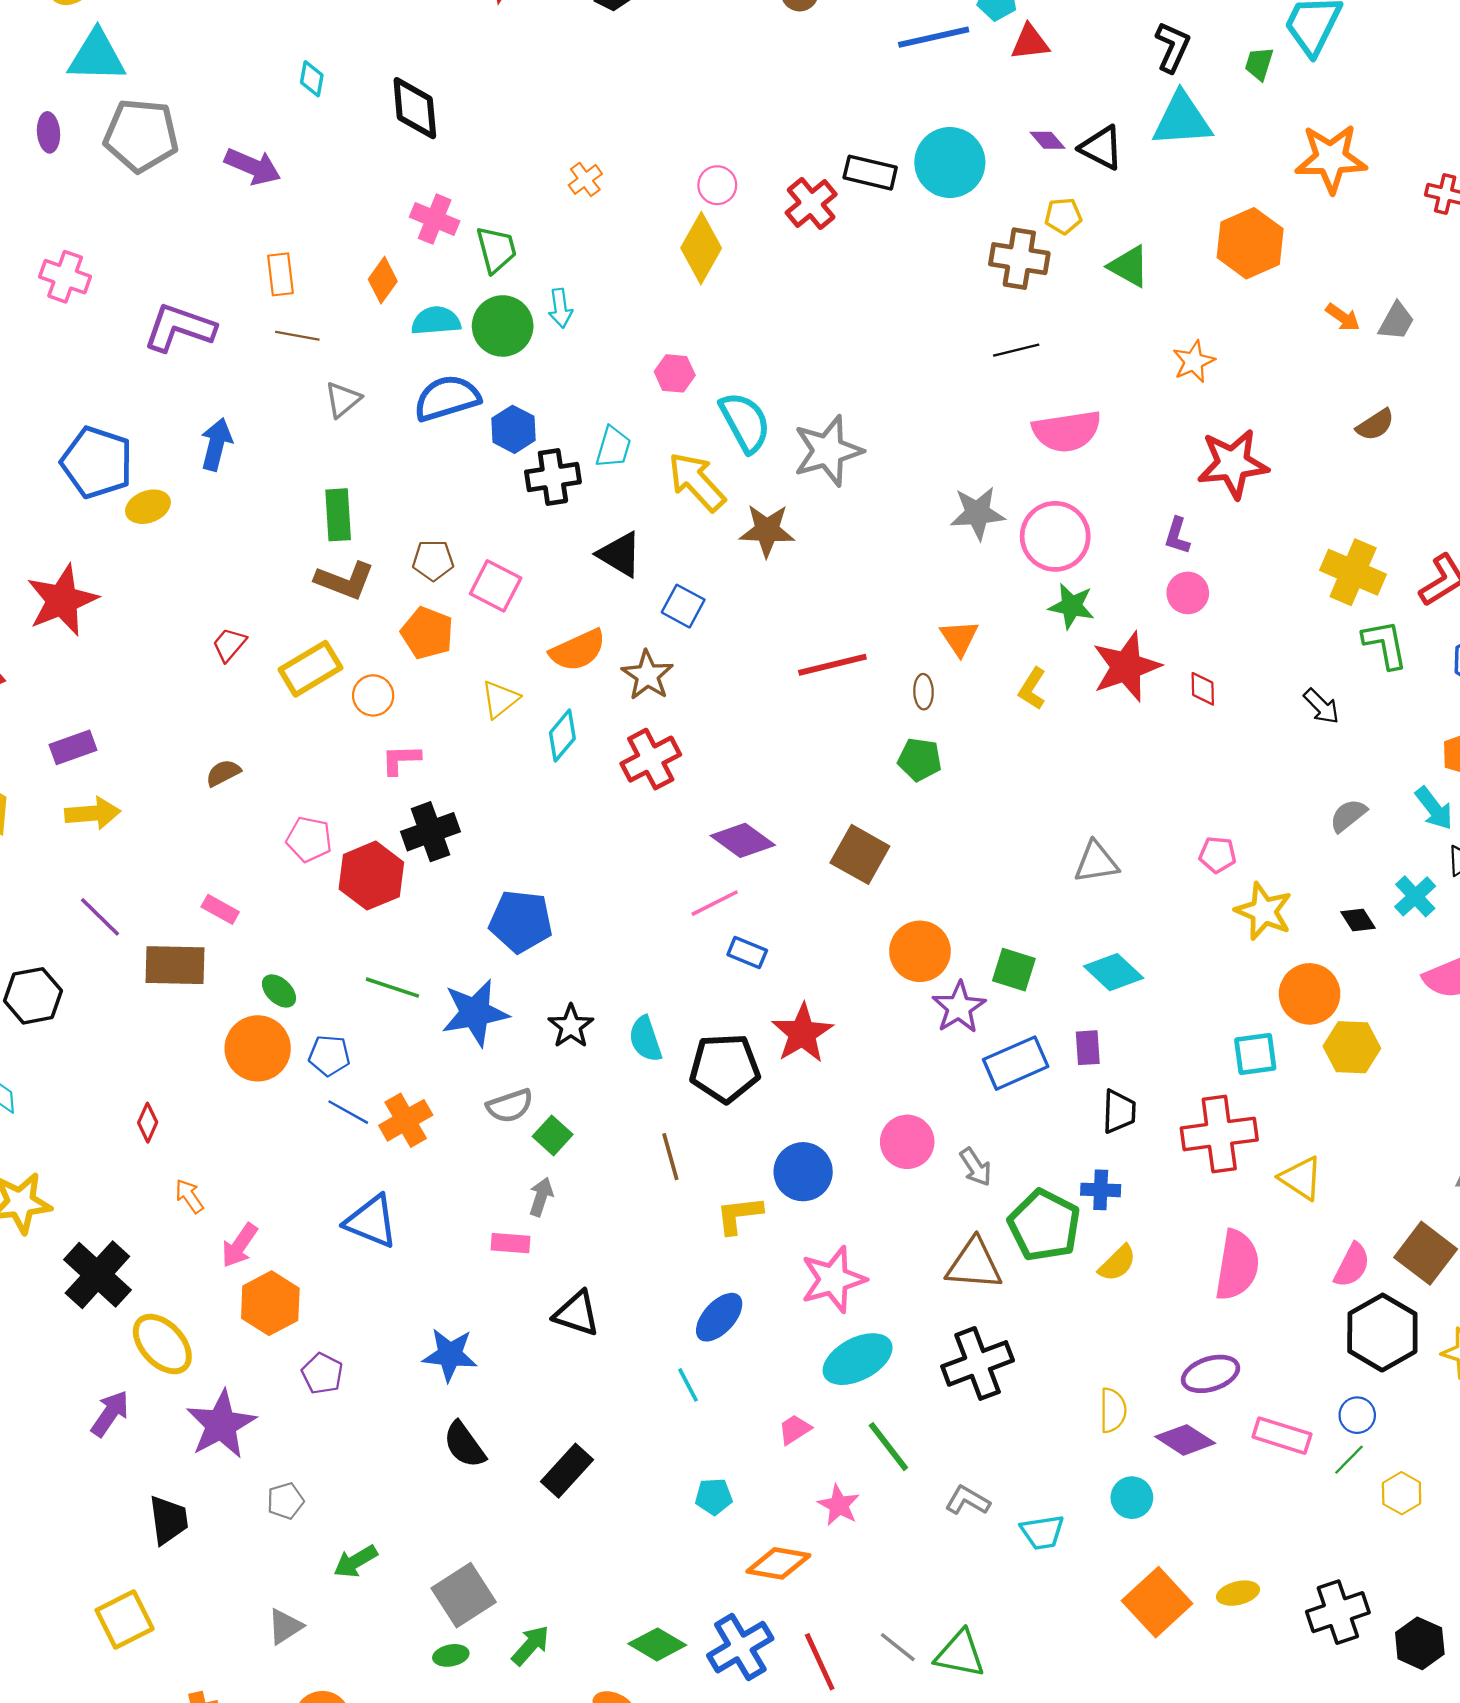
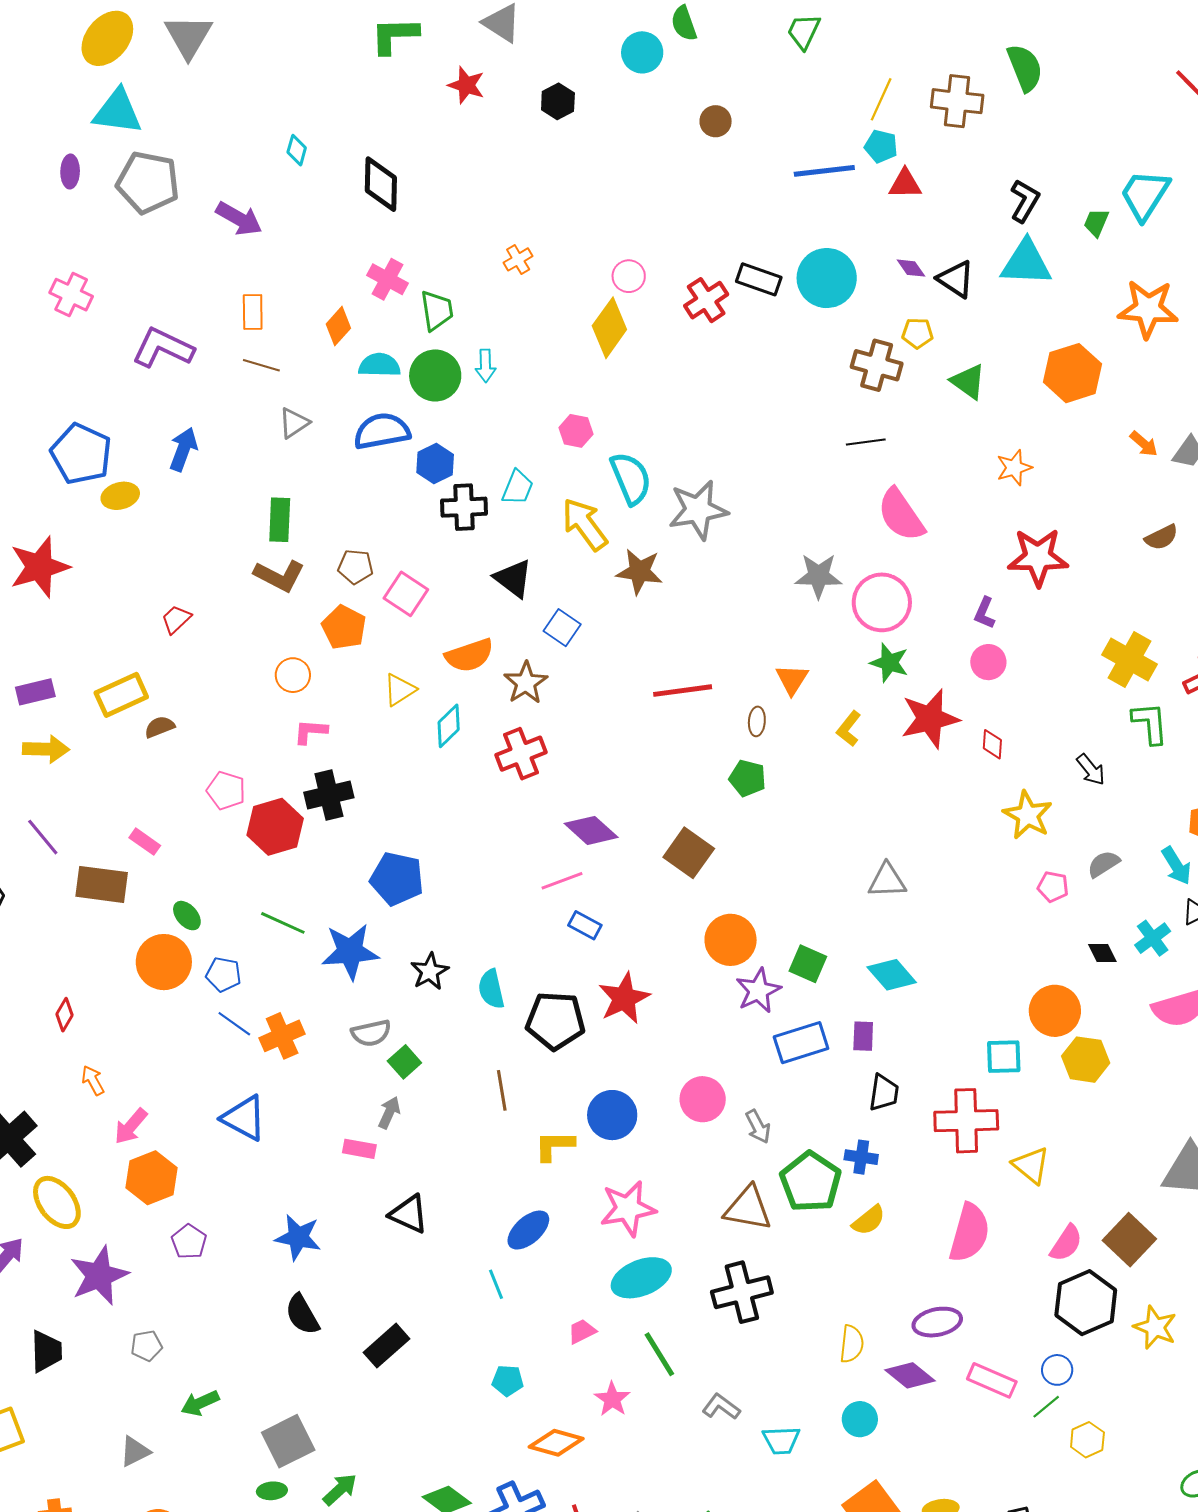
pink semicircle: (1067, 431) -> (901, 515), turned 58
yellow rectangle: (311, 669) -> (121, 695), moved
pink pentagon: (1218, 855) -> (1053, 887), moved
yellow star: (1264, 911) -> (1028, 815), moved

